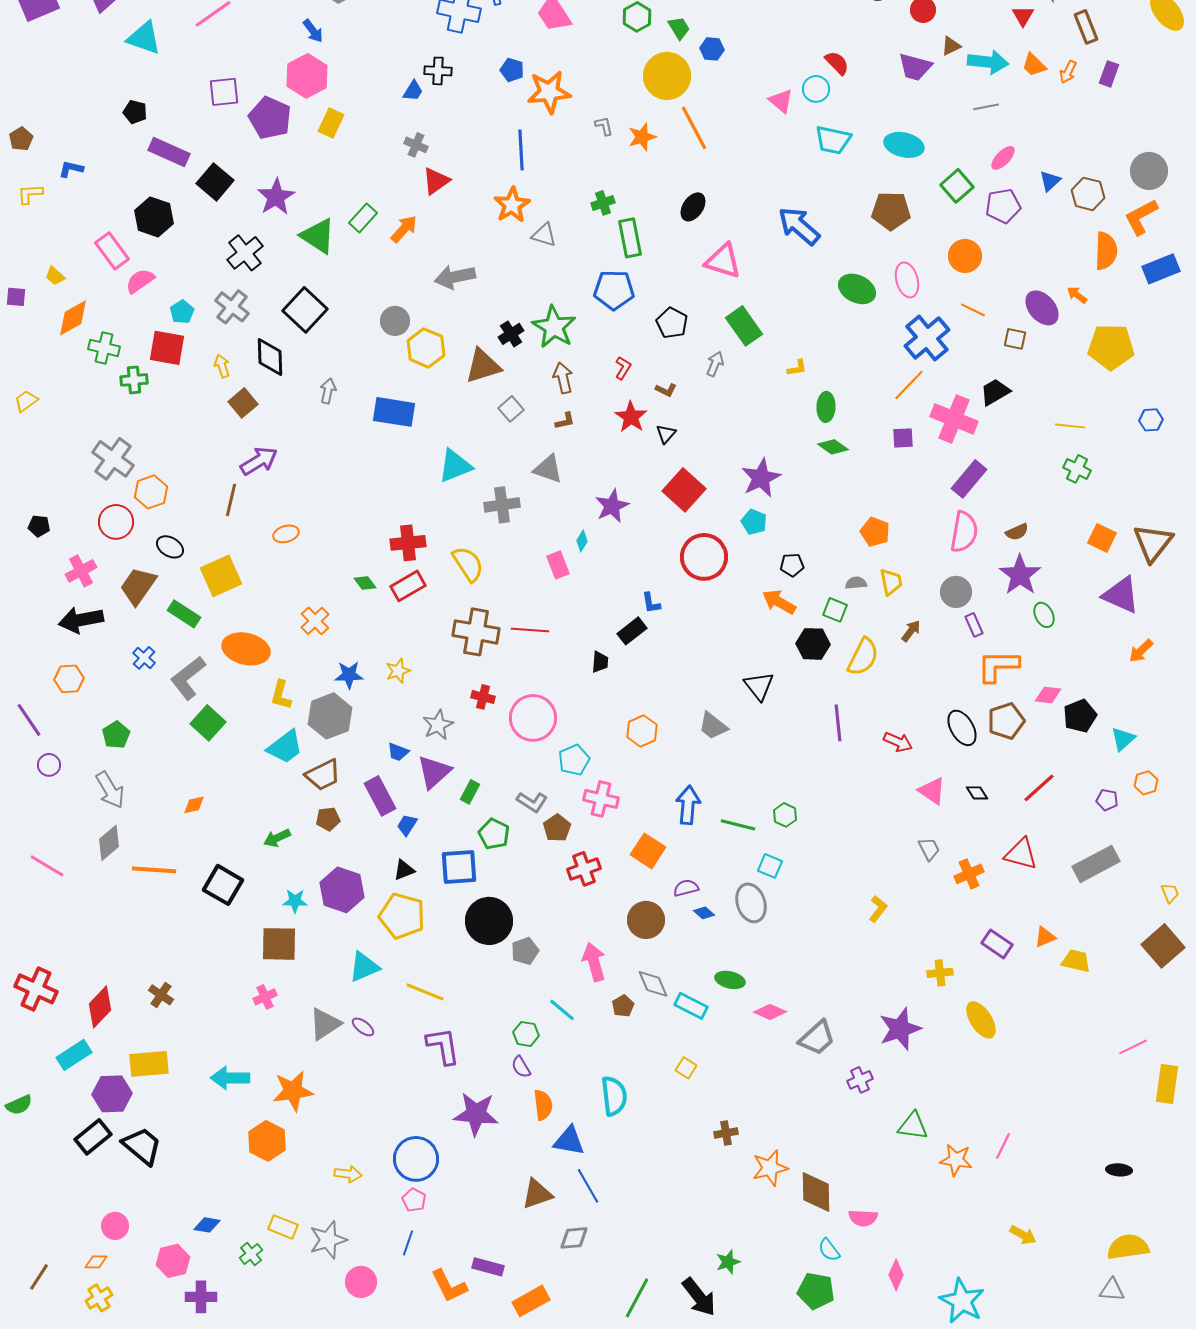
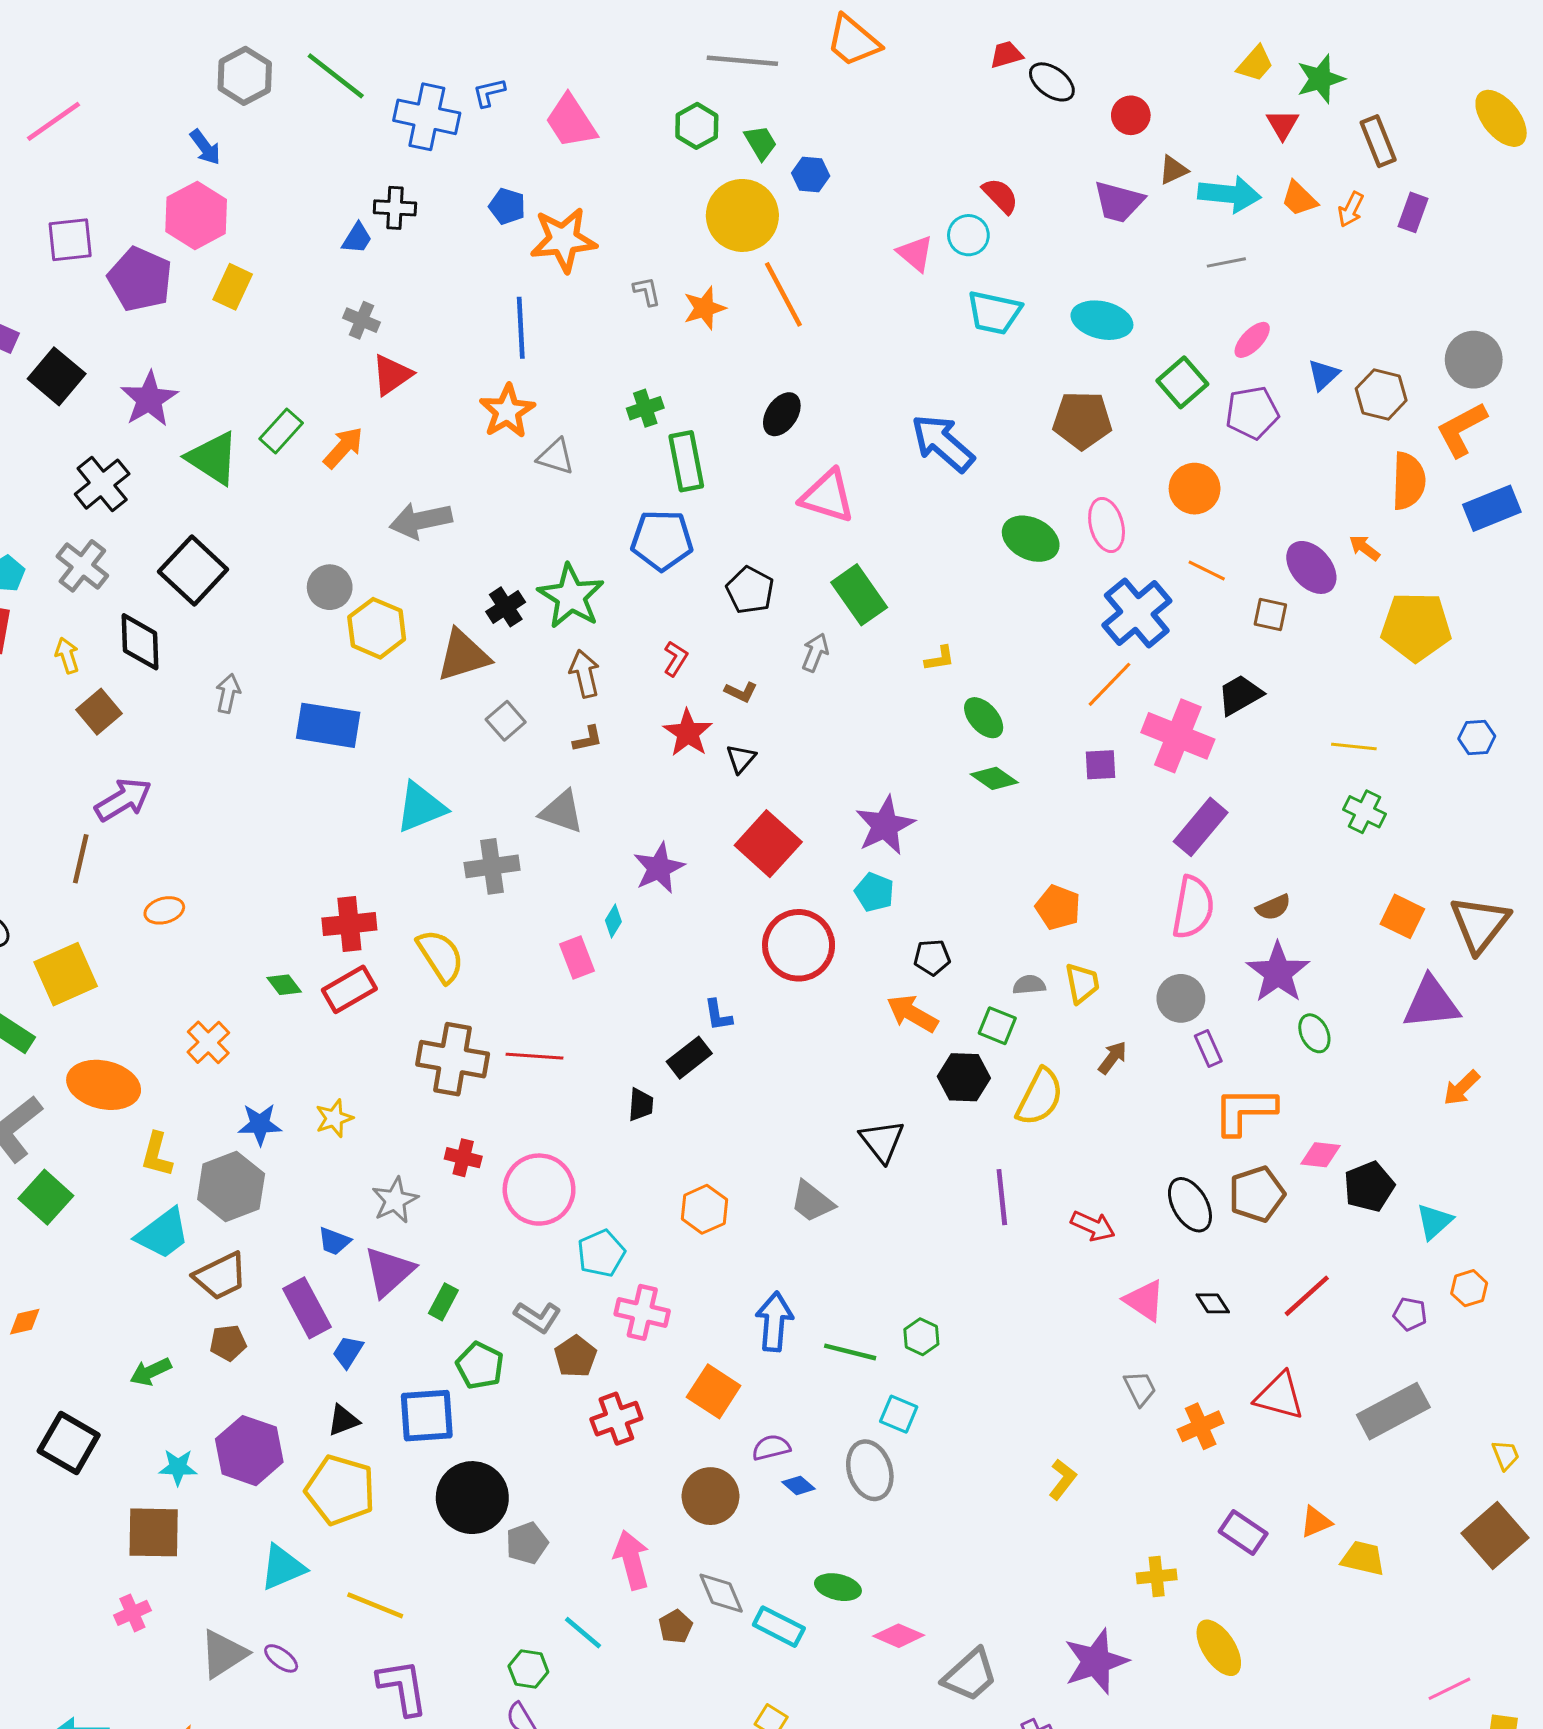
green ellipse: (826, 407) -> (984, 718), turned -44
purple triangle: (1121, 595) -> (1431, 1003), turned -30

